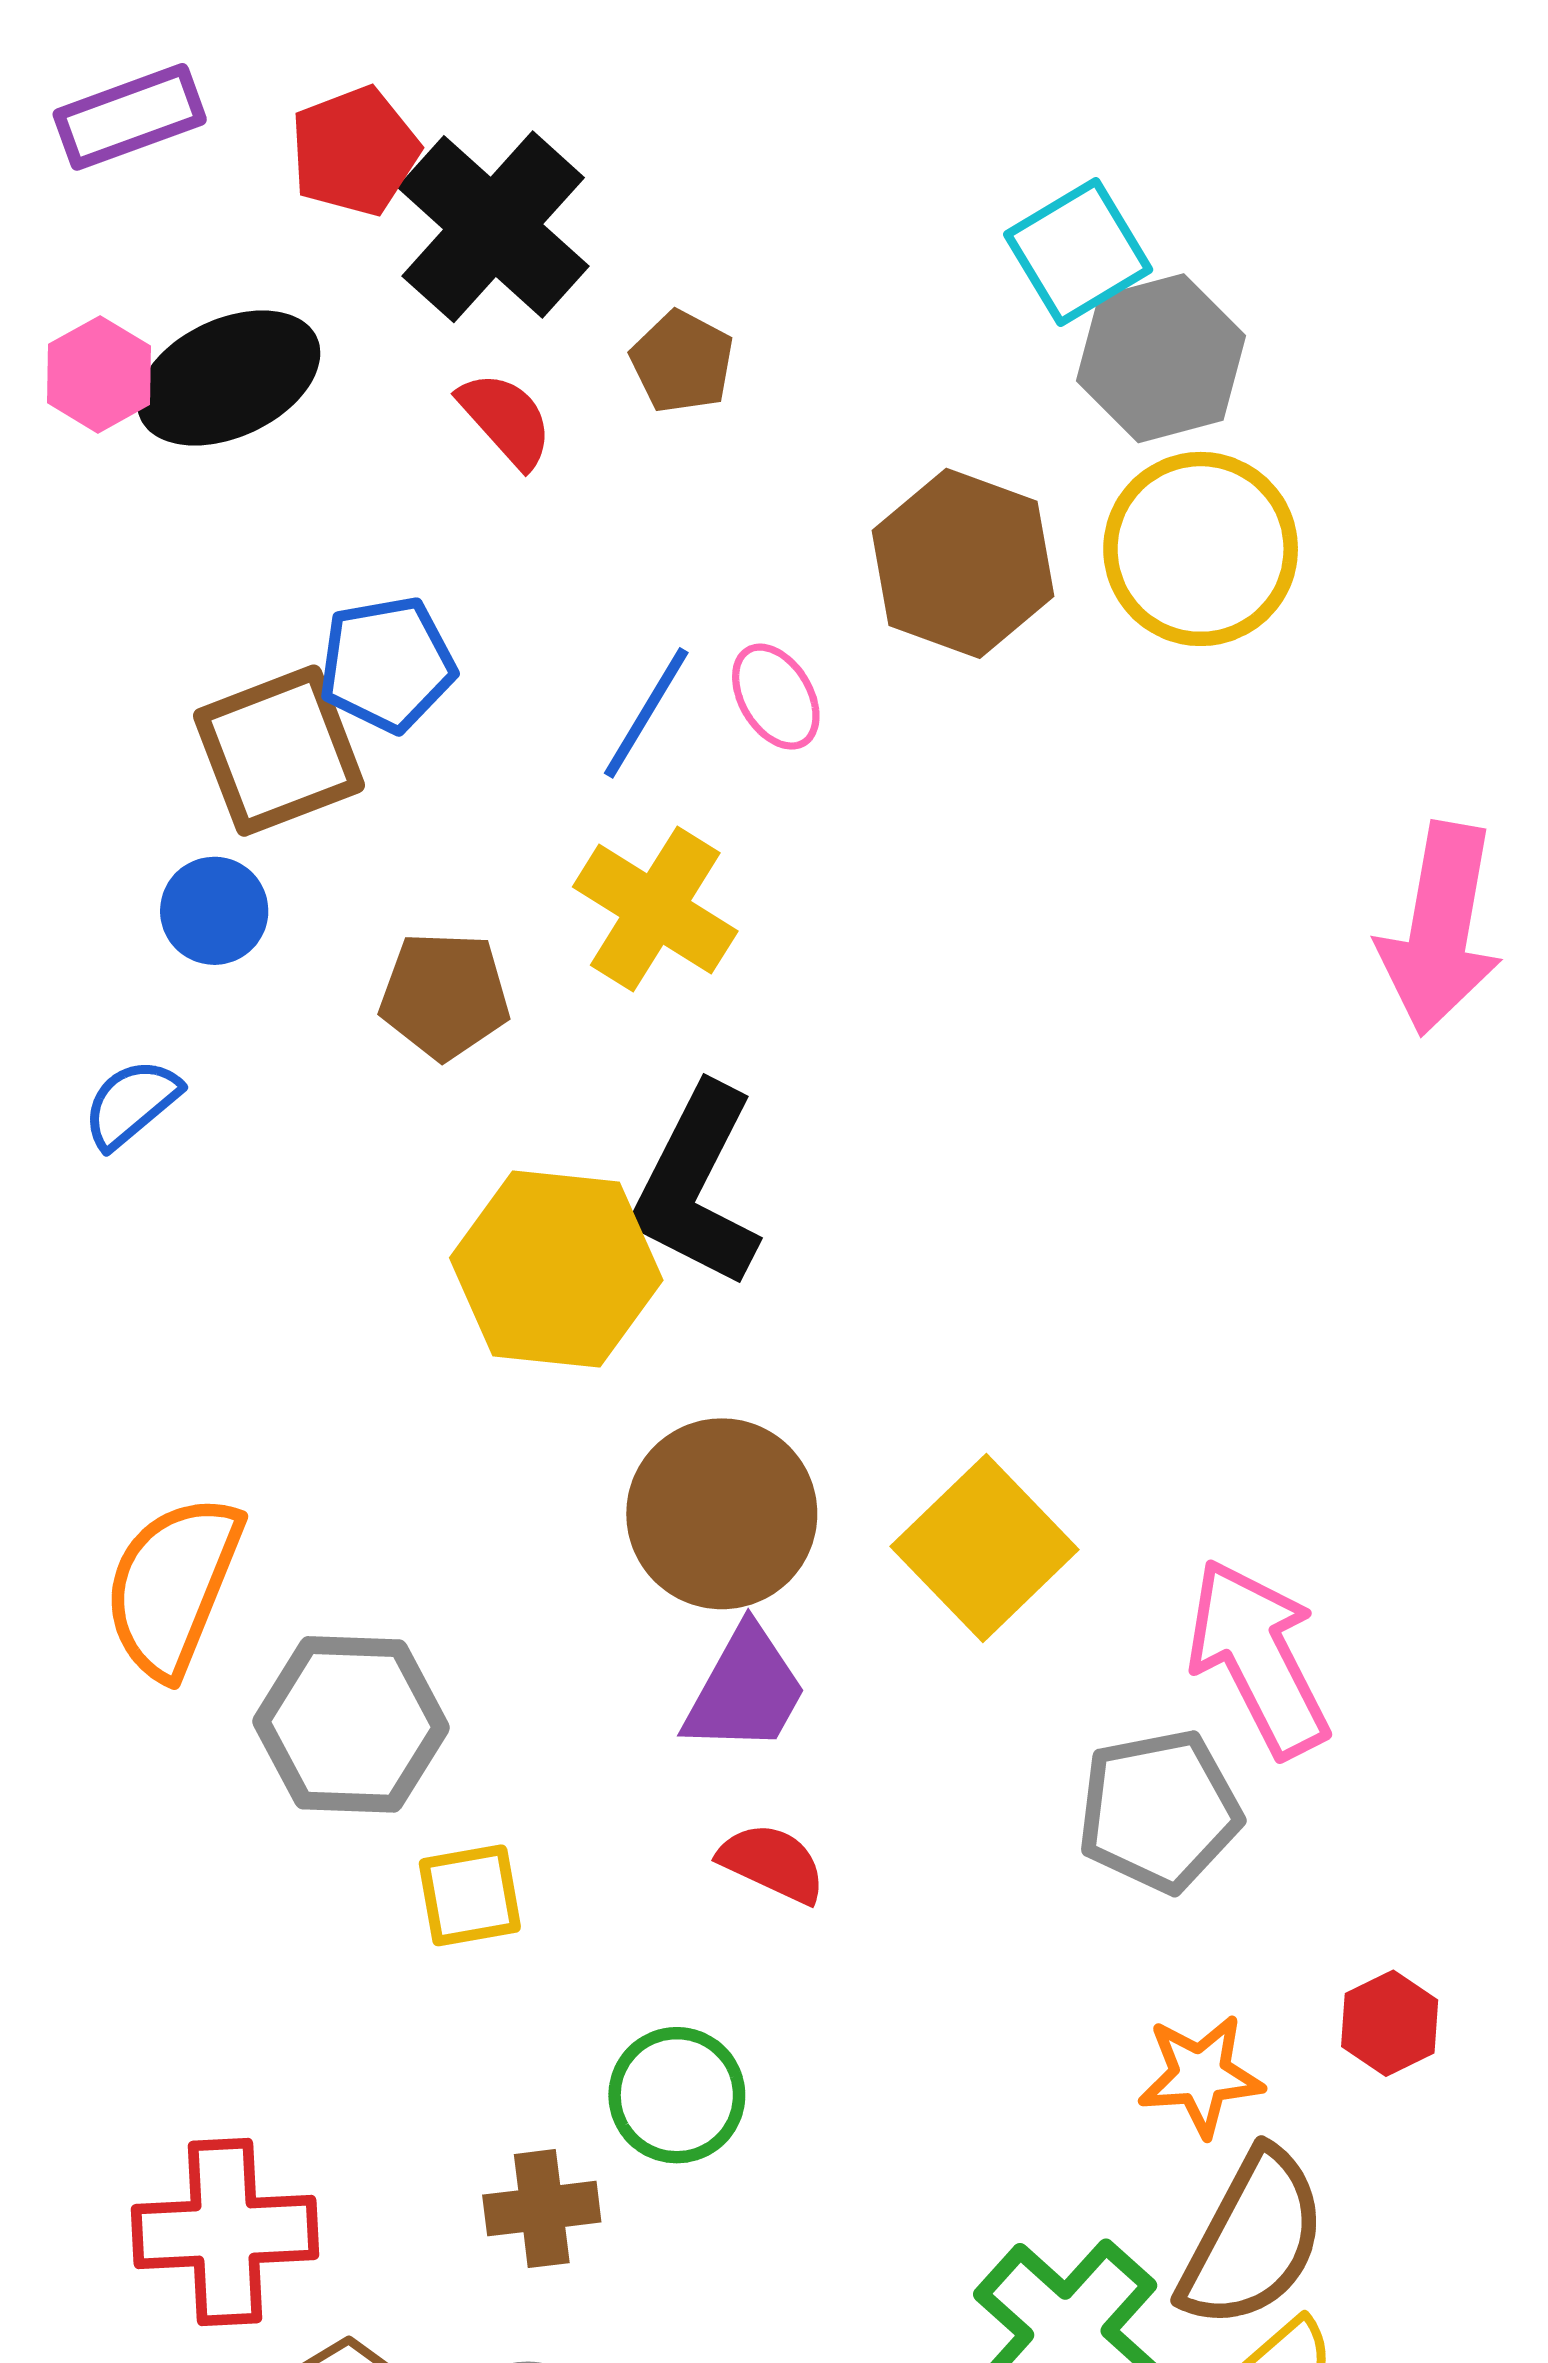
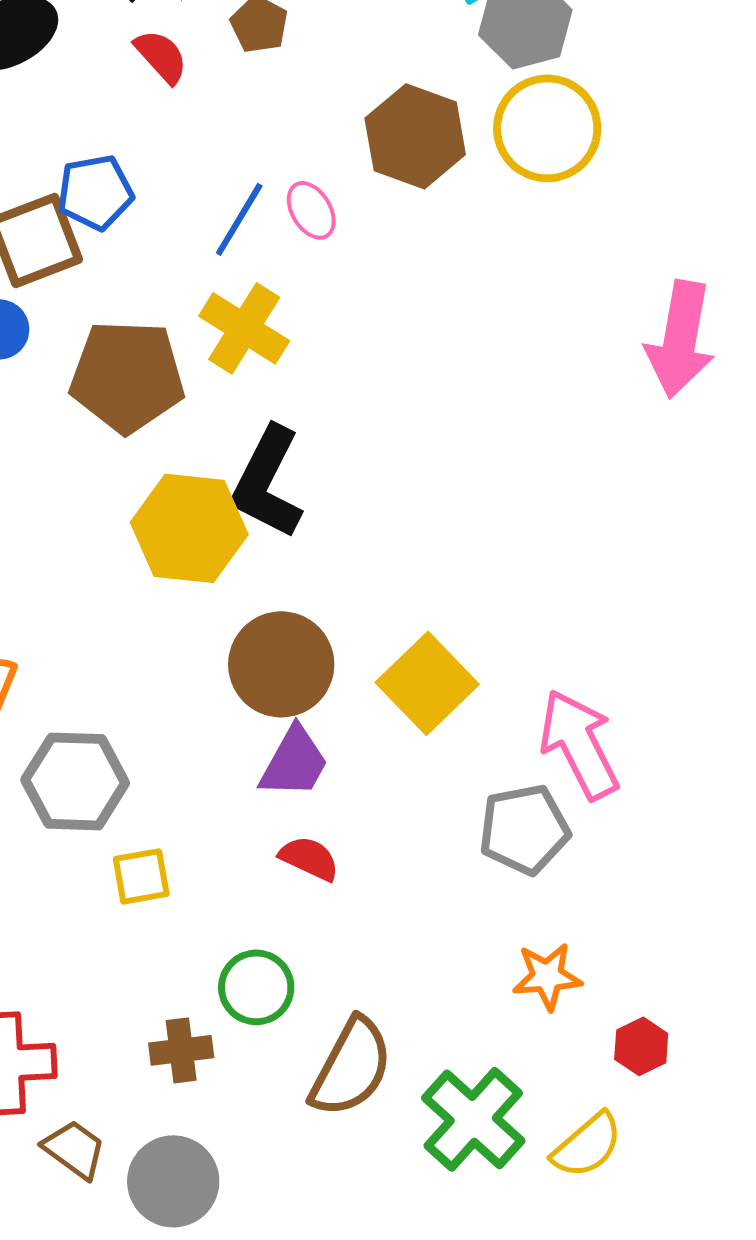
brown pentagon: (445, 995) -> (127, 376), size x1.6
red hexagon: (1390, 2023) -> (641, 1046), moved
brown semicircle: (1253, 2239) -> (351, 1067), moved

